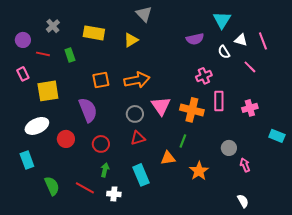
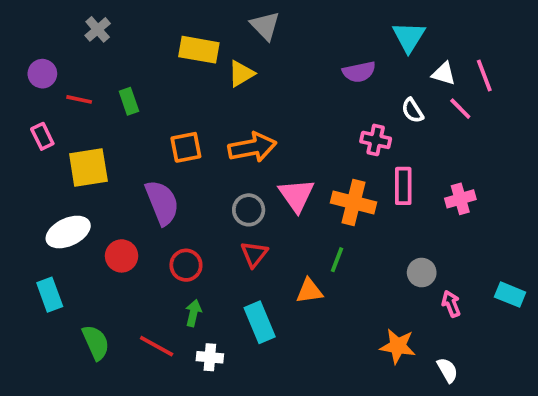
gray cross: (53, 26) -> (98, 29), moved
yellow rectangle: (94, 33) -> (199, 50), moved
white semicircle: (224, 52) -> (412, 110), moved
pink line: (250, 67) -> (460, 109), moved
pink cross: (204, 76) -> (376, 140), turned 35
cyan rectangle: (277, 136) -> (510, 295), moved
red triangle: (138, 138) -> (254, 254), turned -35
orange star: (199, 171) -> (398, 346), moved, turned -30

